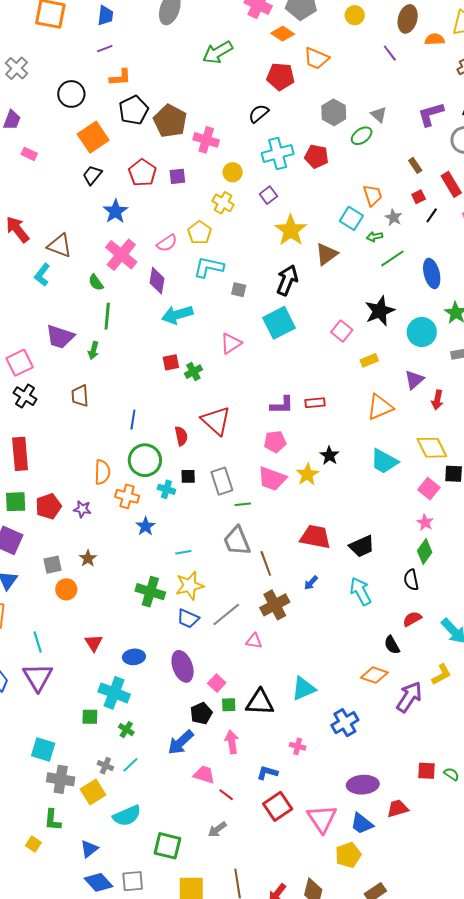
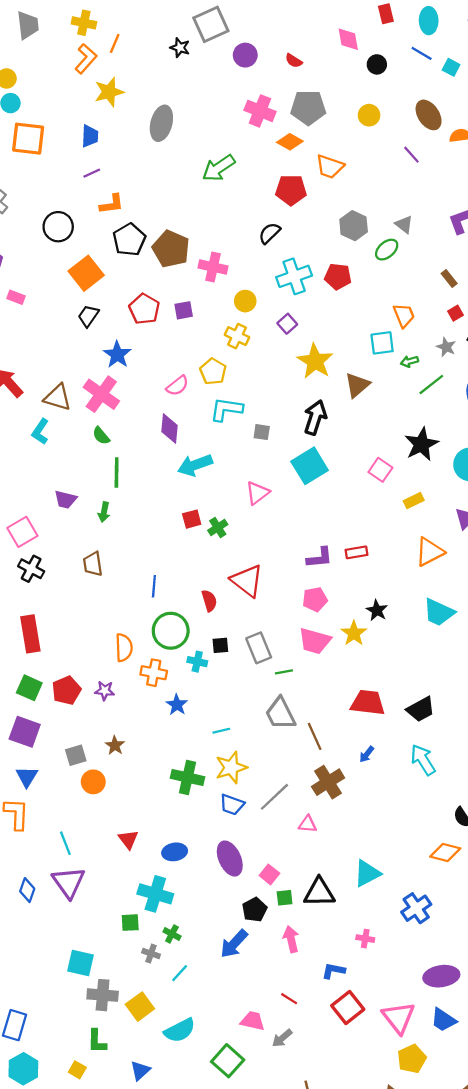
brown ellipse: (408, 19) -> (429, 115), turned -44
gray star: (394, 217) -> (446, 347), moved
cyan square: (351, 218) -> (382, 343), turned -35
pink cross: (121, 255) -> (101, 394), moved
purple trapezoid: (60, 337) -> (65, 499), size x0.7
green square: (16, 502) -> (29, 688), turned 30
gray cross: (105, 766) -> (151, 954), moved
pink trapezoid: (204, 775) -> (253, 1021), moved
green square: (167, 846) -> (228, 1061), turned 32
yellow pentagon: (348, 855) -> (412, 1059), moved

